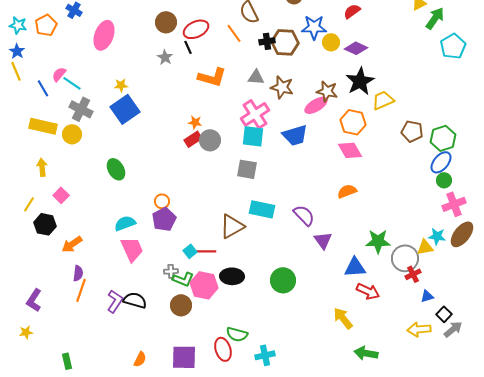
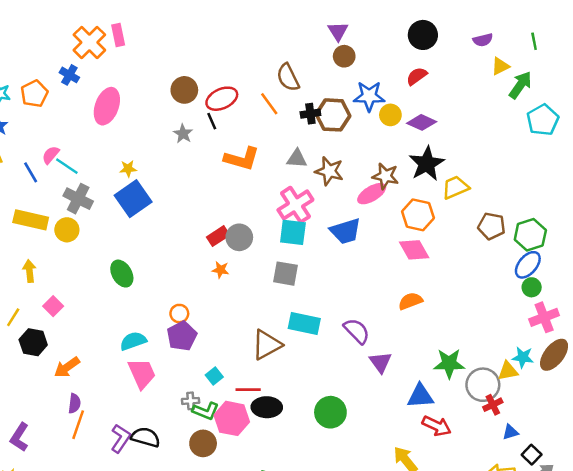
orange star: (195, 122) -> (221, 270), moved
red line: (206, 251) -> (248, 390), moved

